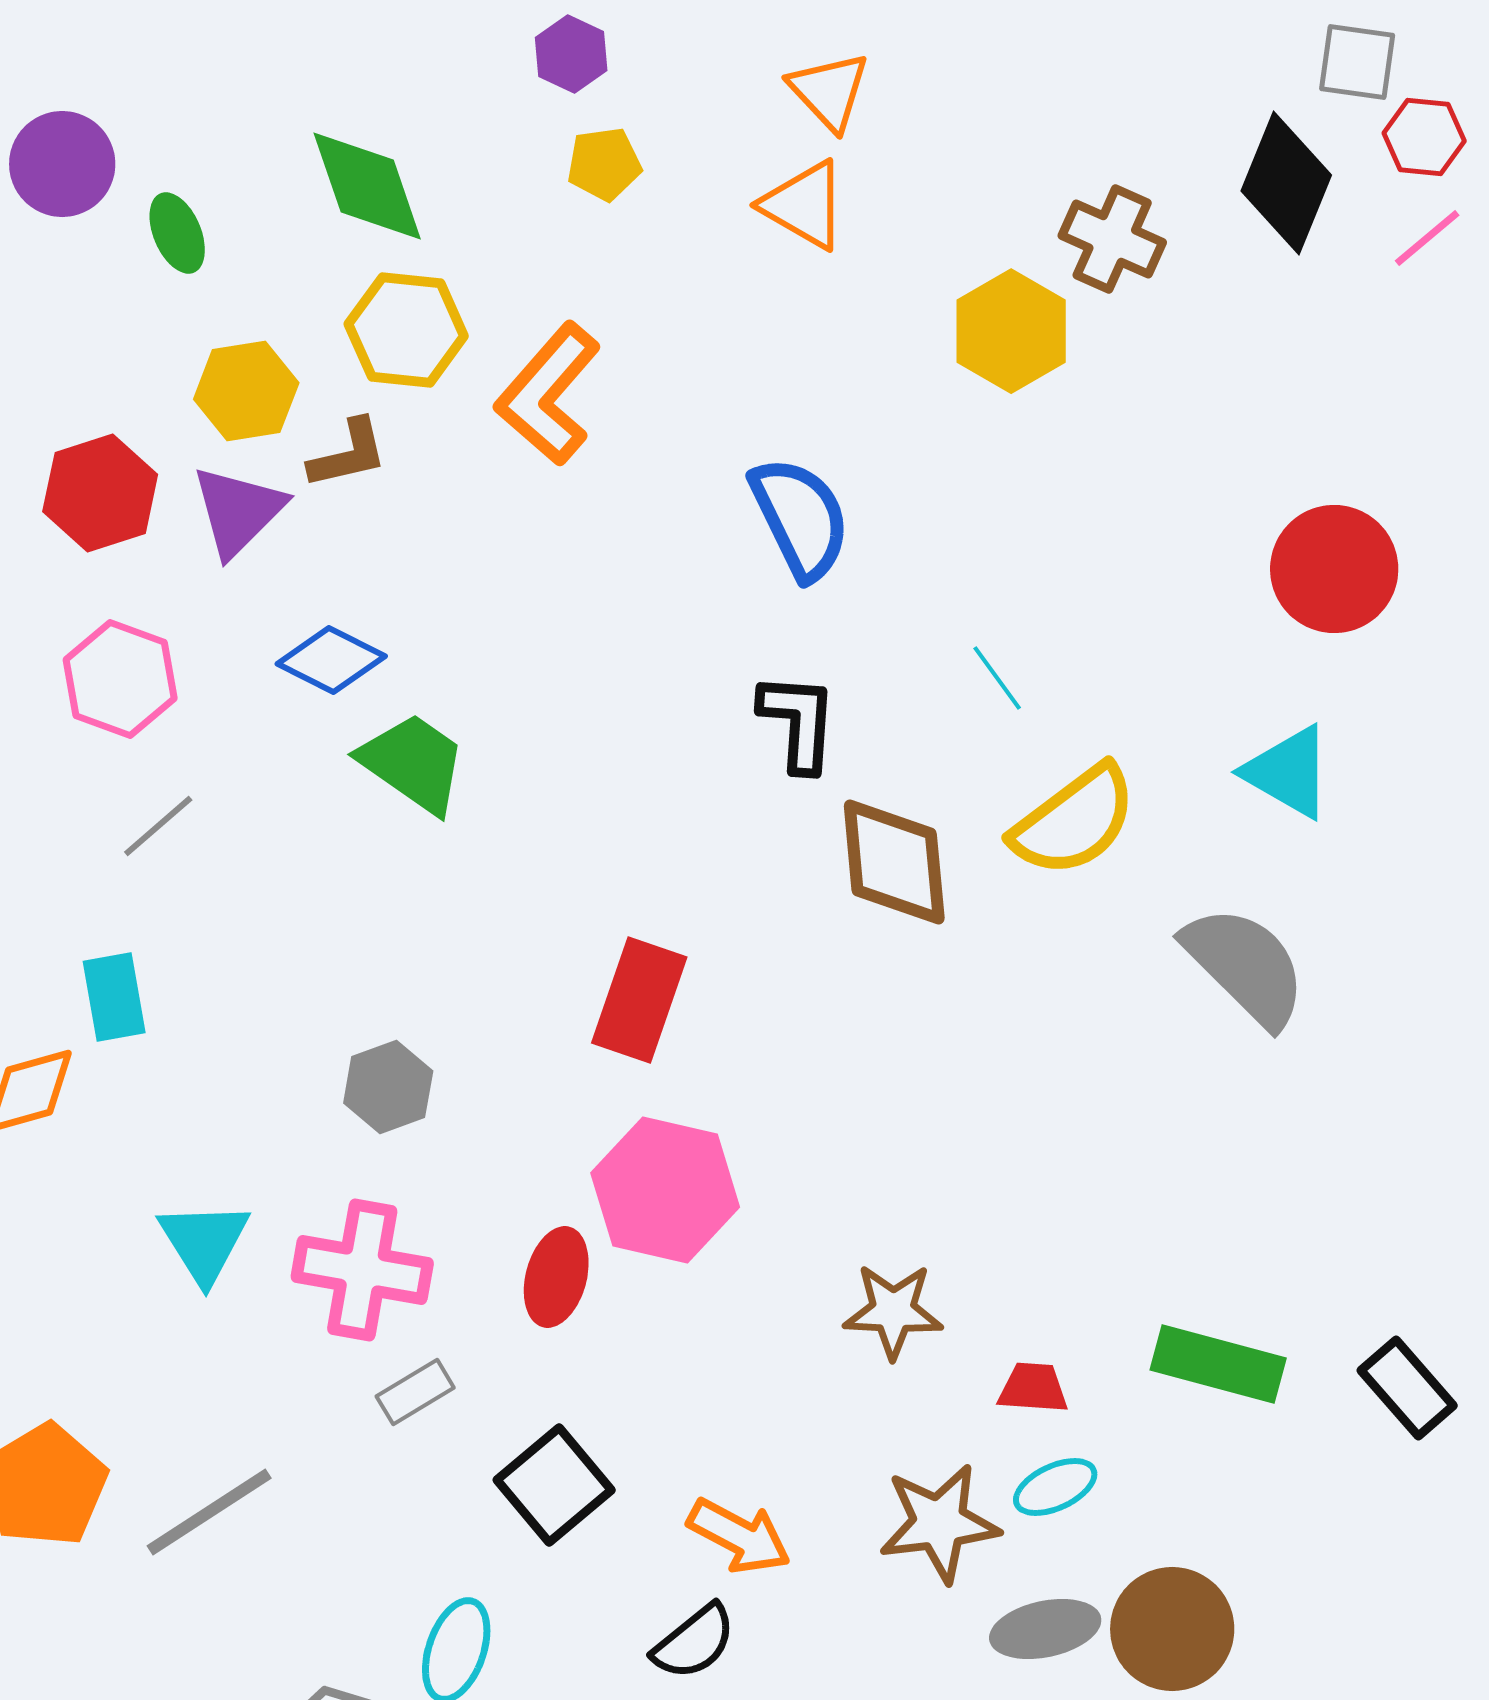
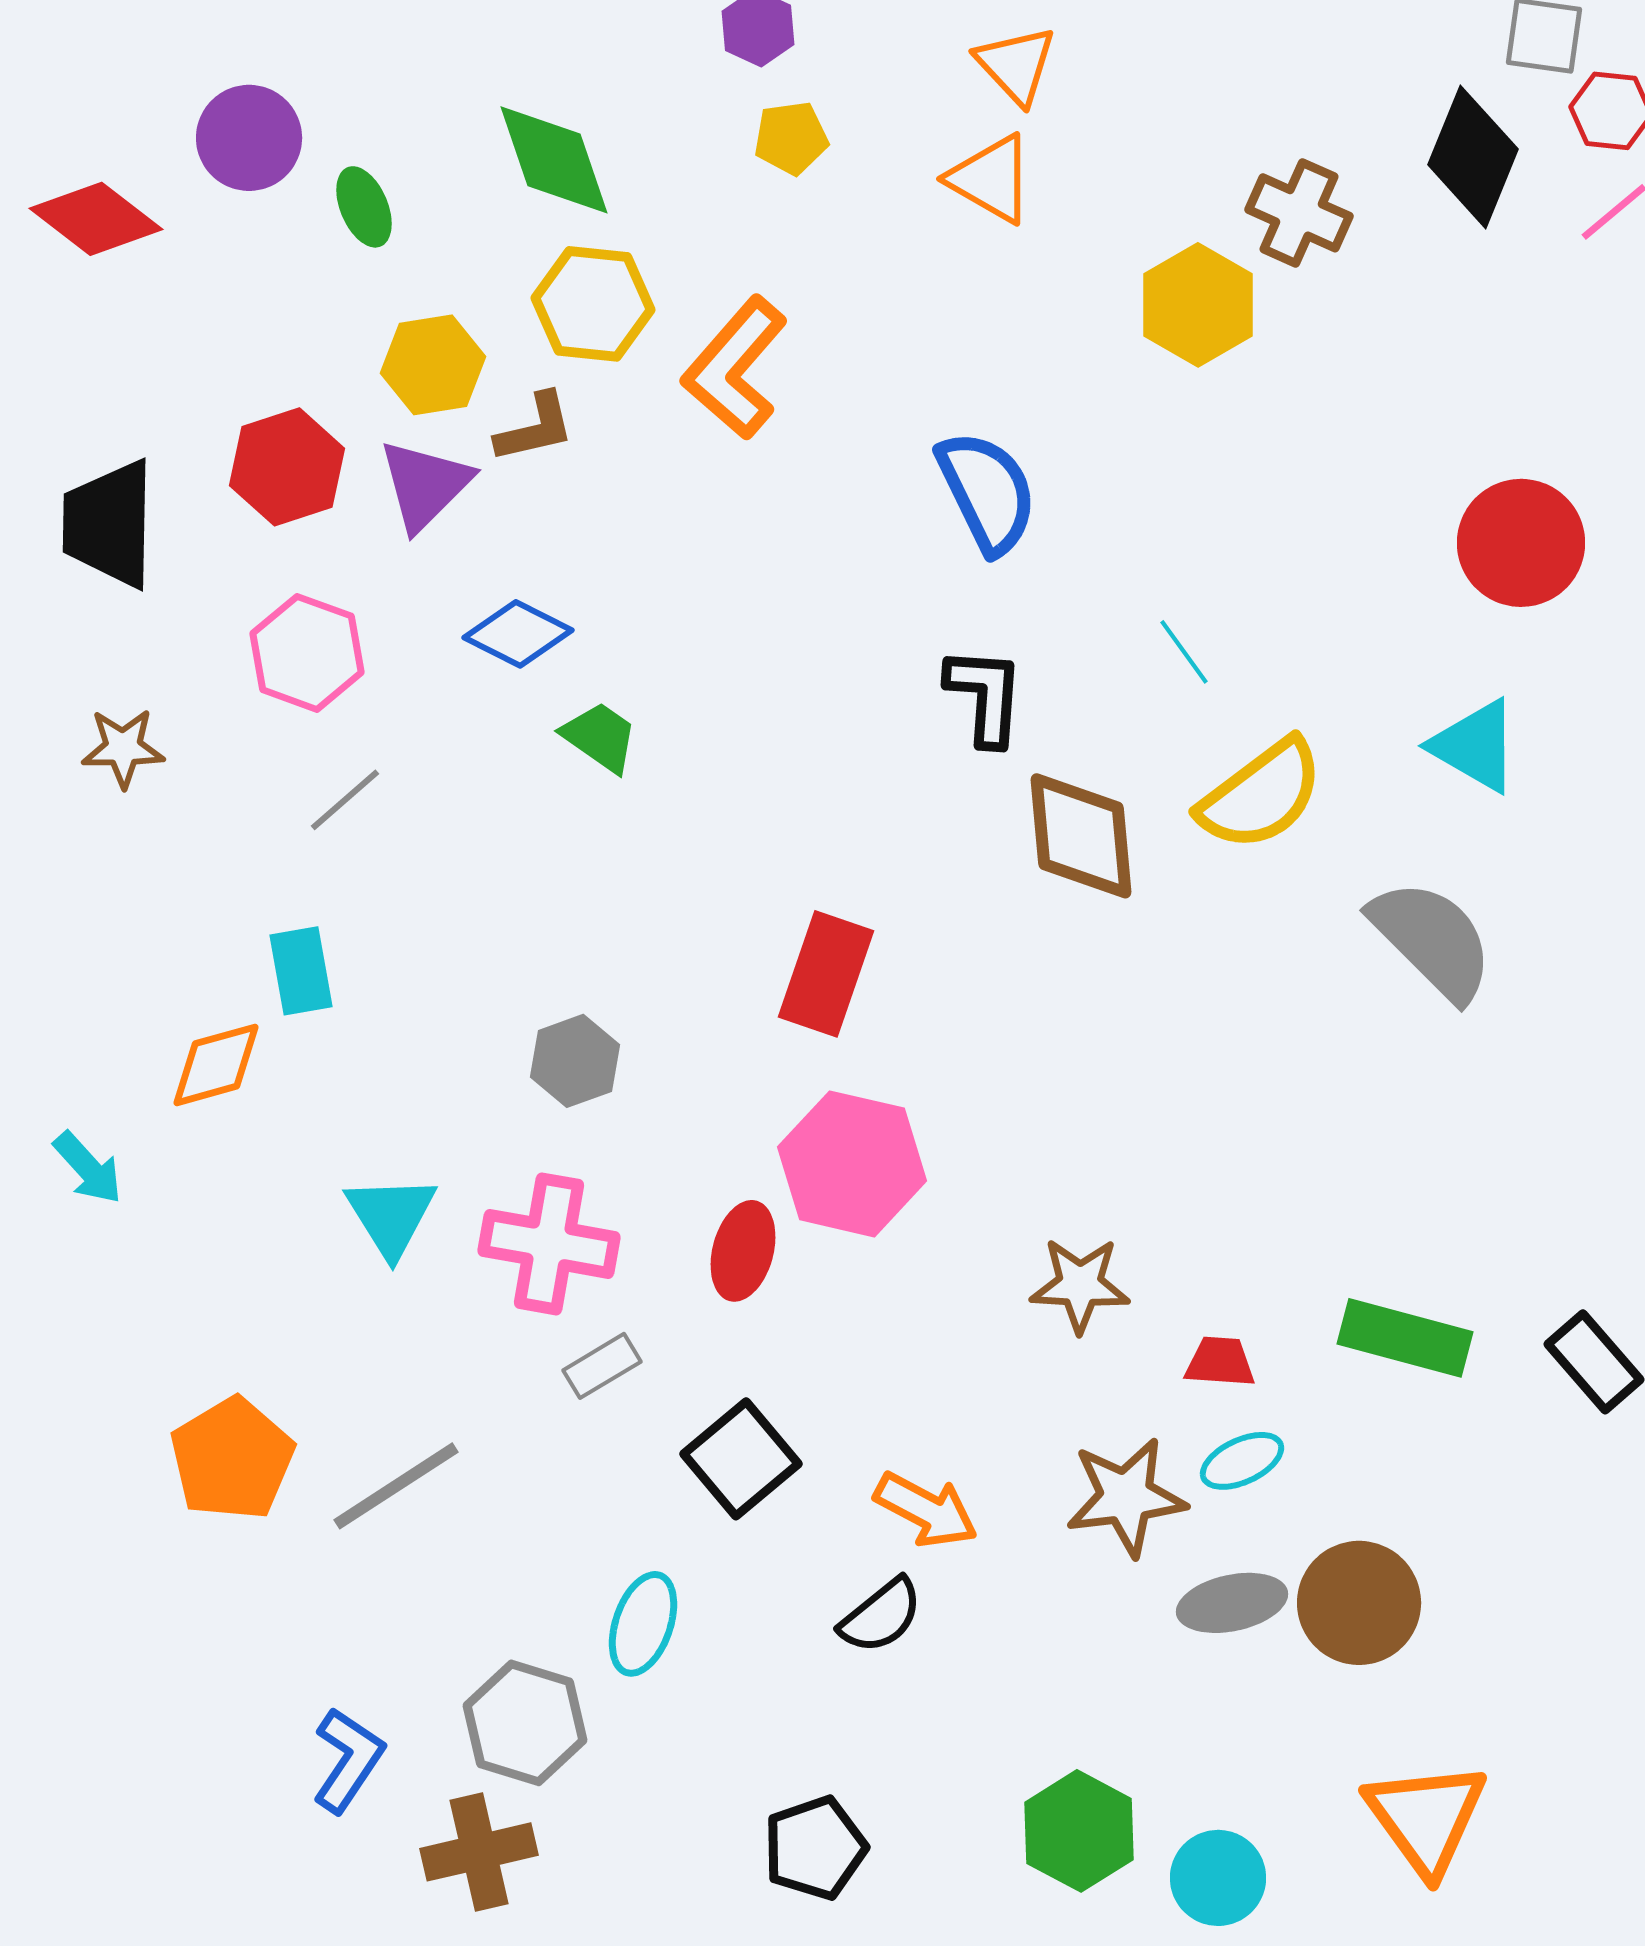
green trapezoid: (413, 763) -> (600, 737), size x0.7

